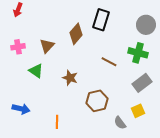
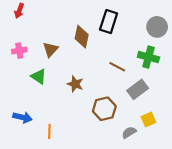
brown diamond: (76, 34) -> (82, 37), turned -30
gray rectangle: (142, 83) -> (138, 89), moved
orange line: (57, 122) -> (49, 131), moved
gray semicircle: (120, 123) -> (129, 132), turned 96

